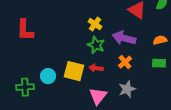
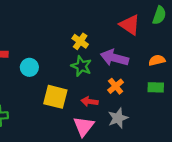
red arrow: (96, 68) -> (90, 102), moved
cyan circle: (48, 76) -> (29, 67), moved

